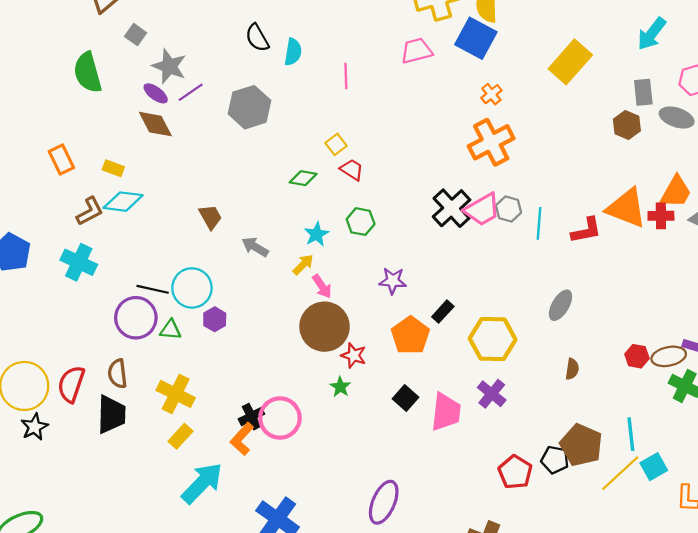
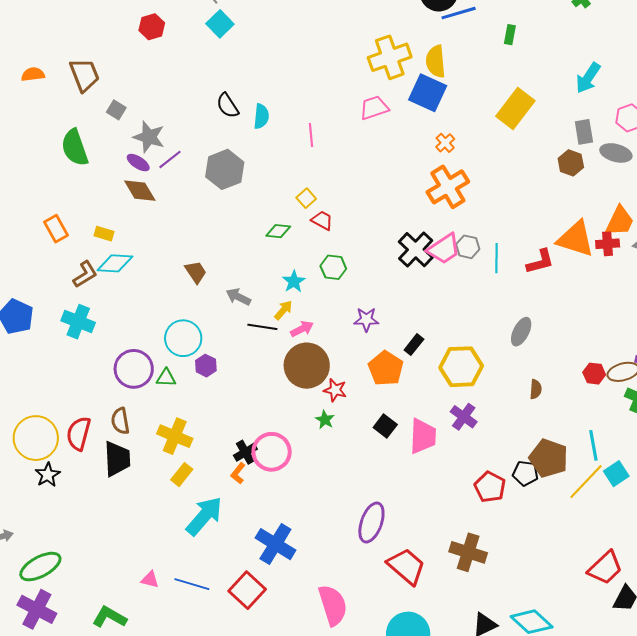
pink arrow: (322, 286) -> (302, 329), turned -80
black line: (153, 289) -> (262, 327), moved
orange L-shape: (242, 439) -> (238, 473), size x0.7

